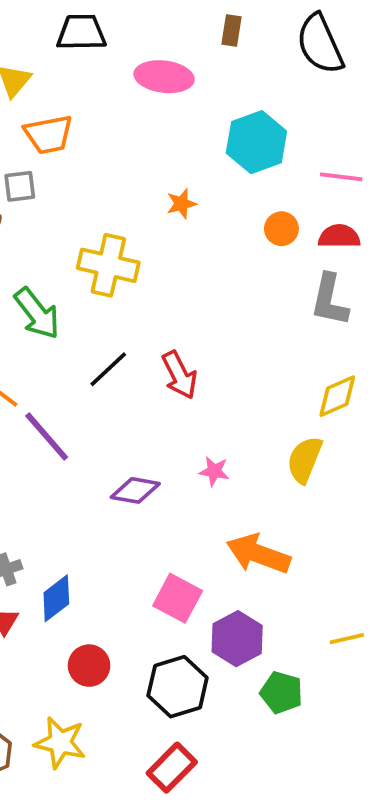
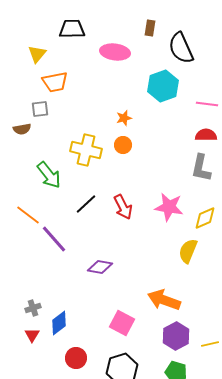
black semicircle: (320, 44) -> (181, 48), moved
orange circle: (281, 229) -> (123, 145), moved
pink star: (214, 471) -> (169, 207), moved, size x1.8
purple hexagon: (237, 639) -> (176, 336), moved

